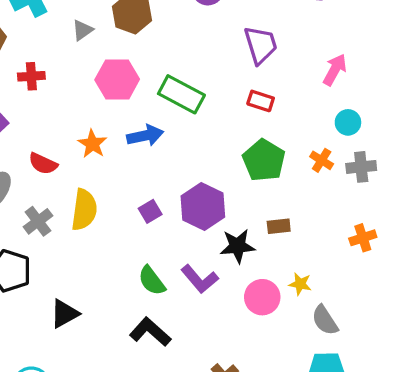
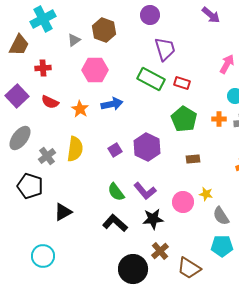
purple trapezoid: (261, 45) -> (165, 49), moved
green rectangle: (181, 94) -> (151, 79), moved
orange cross: (322, 160) -> (219, 119), turned -32
red semicircle: (43, 164) -> (50, 102), moved
black star: (237, 246) -> (153, 219), moved

